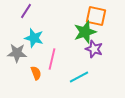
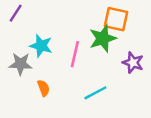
purple line: (26, 11) -> (16, 13), moved
purple star: (94, 49) -> (133, 63), moved
pink line: (52, 59) -> (75, 54), moved

